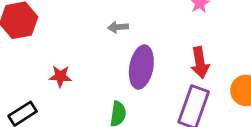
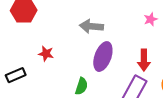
gray arrow: (118, 27) -> (91, 26), size x1.6

